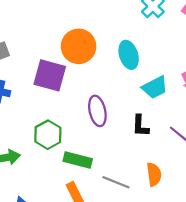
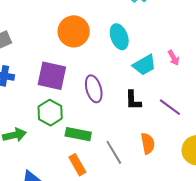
purple square: (50, 75) -> (52, 76), moved
gray line: (116, 182) -> (114, 152), turned 40

